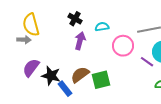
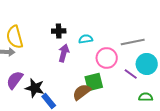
black cross: (75, 19) -> (59, 31), turned -32
brown semicircle: (80, 75) -> (82, 92), moved
green square: (101, 80) -> (94, 82), moved

